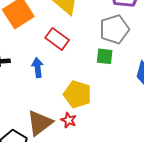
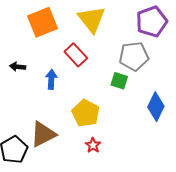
red star: (69, 120) -> (93, 145), moved

